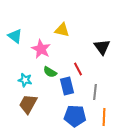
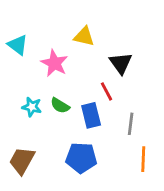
black triangle: (102, 47) -> (121, 63), moved
green semicircle: (50, 72) -> (60, 106), moved
brown trapezoid: (28, 104) -> (22, 161), moved
blue pentagon: (75, 116) -> (81, 158), moved

